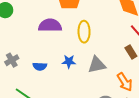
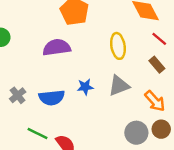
yellow ellipse: (84, 32) -> (118, 46), moved
blue semicircle: (40, 66) -> (52, 98), size x1.5

